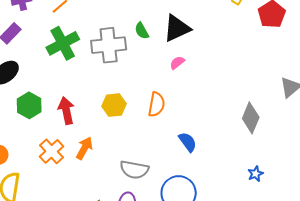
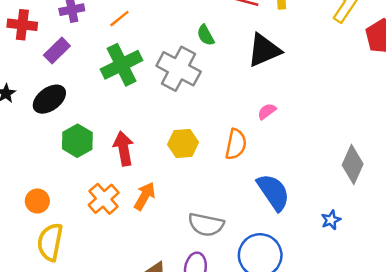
green semicircle: (142, 31) -> (206, 35), moved
gray cross: (109, 45) -> (179, 69), turned 32
pink semicircle: (177, 63) -> (267, 111), moved
blue semicircle: (188, 142) -> (273, 192), size x1.5
blue star: (255, 174) -> (331, 220), moved

